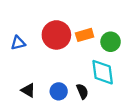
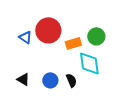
orange rectangle: (85, 35) -> (73, 43), moved
blue triangle: (18, 43) -> (25, 37), moved, turned 48

